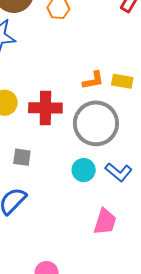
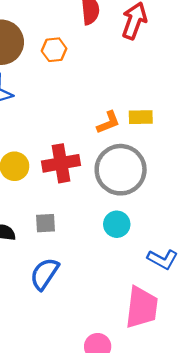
blue L-shape: (119, 172) -> (163, 259), moved
pink trapezoid: (105, 222) -> (142, 307), moved, size x1.4

